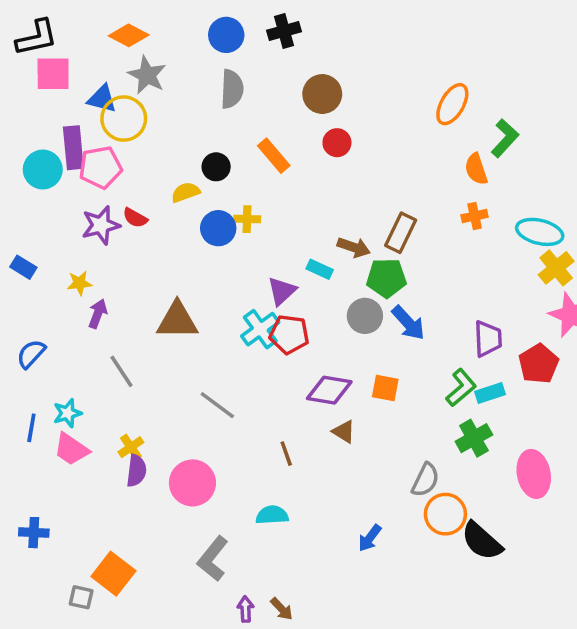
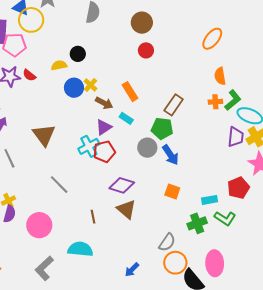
green L-shape: (505, 138) -> (233, 100), moved
orange rectangle: (274, 156) -> (130, 92), moved
yellow cross: (247, 219) -> (91, 85), turned 32
brown arrow: (354, 247) -> (104, 103), moved
brown triangle: (177, 321) -> (44, 135), turned 45
red pentagon: (289, 334) -> (104, 152), turned -30
purple trapezoid: (488, 339) -> (236, 137), moved
orange square: (385, 388) -> (172, 192), moved
green L-shape: (461, 388) -> (225, 218), moved, turned 65
brown triangle: (344, 432) -> (126, 209), size x1.5
pink ellipse: (534, 474) -> (215, 263), moved
cyan semicircle: (272, 515) -> (80, 249), size x1.4

